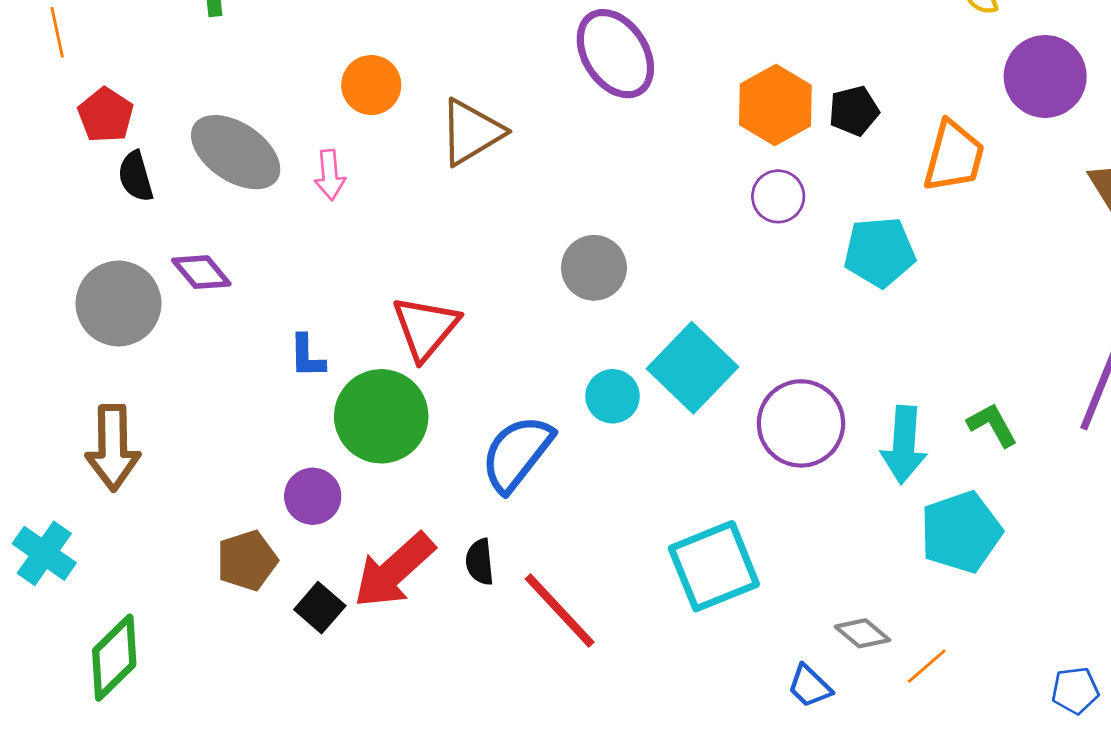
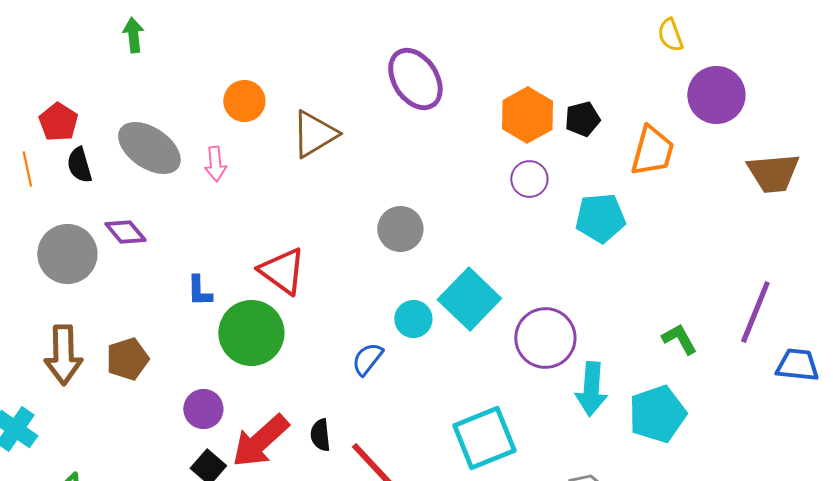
orange line: (57, 32) -> (27, 169), moved
red triangle: (425, 328) -> (282, 271), turned -34
cyan arrow: (904, 445) -> (591, 389), moved
blue semicircle: (517, 453) -> (367, 359), moved, size x0.6
purple circle: (313, 496) -> (203, 409), moved
brown pentagon: (247, 560) -> (127, 359), moved

